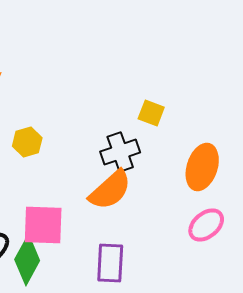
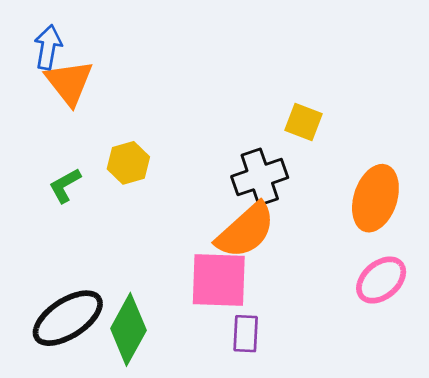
pink square: (43, 225) -> (219, 280), moved
purple rectangle: (110, 263) -> (246, 334), size x0.7

